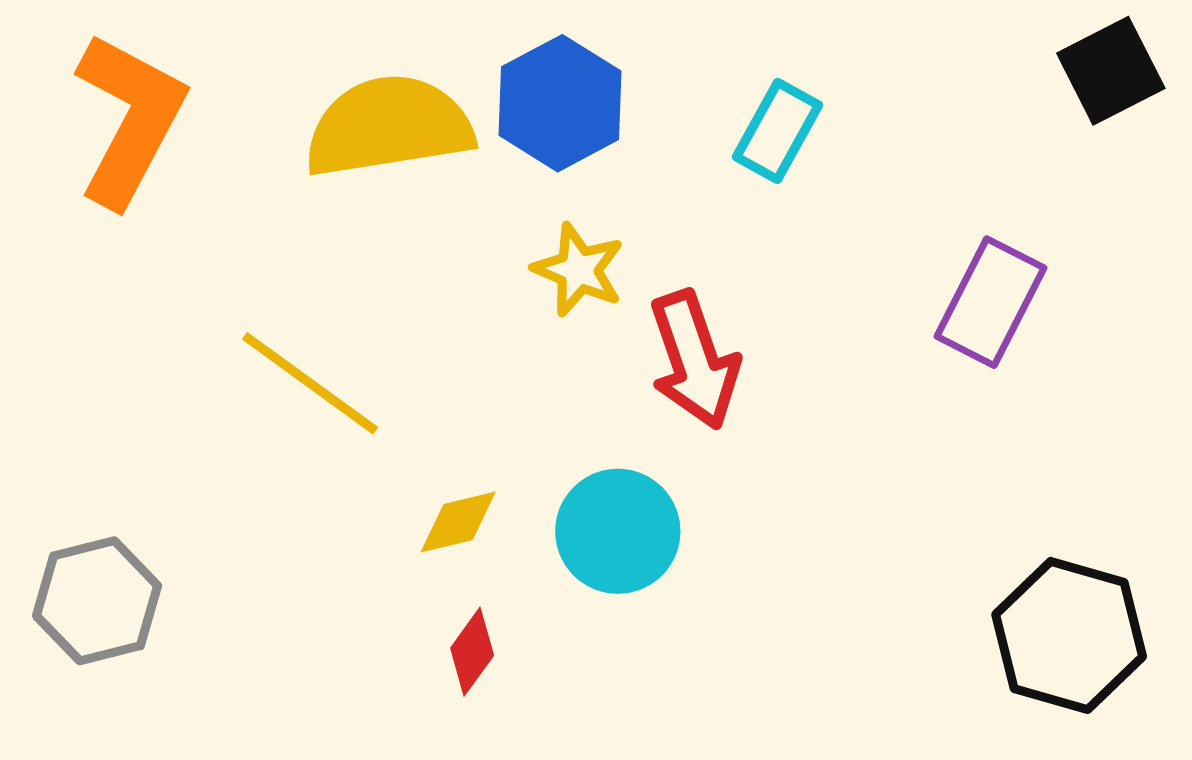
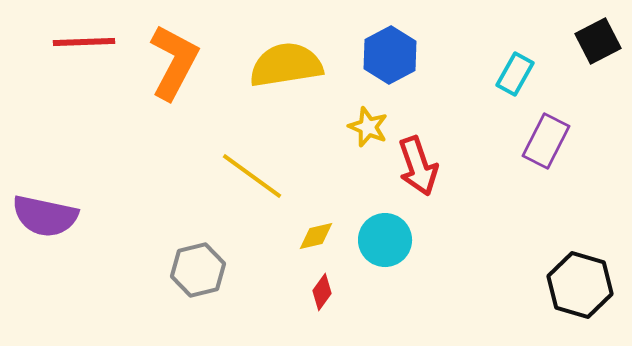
blue hexagon: (560, 103) -> (390, 55), moved
cyan rectangle: (778, 131) -> (515, 74), moved
gray hexagon: (97, 601) -> (198, 270), moved

